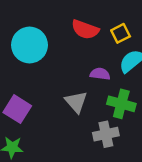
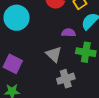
gray cross: (106, 134) -> (66, 79), moved

